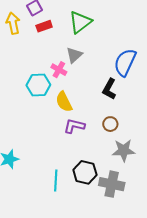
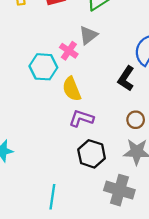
brown circle: (110, 124) -> (136, 120), moved
black hexagon: (85, 172) -> (92, 154), moved
cyan line: (56, 181) -> (52, 197), moved

